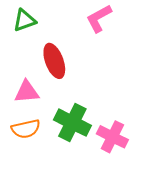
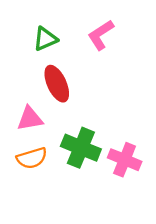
green triangle: (24, 20) -> (45, 39), moved

